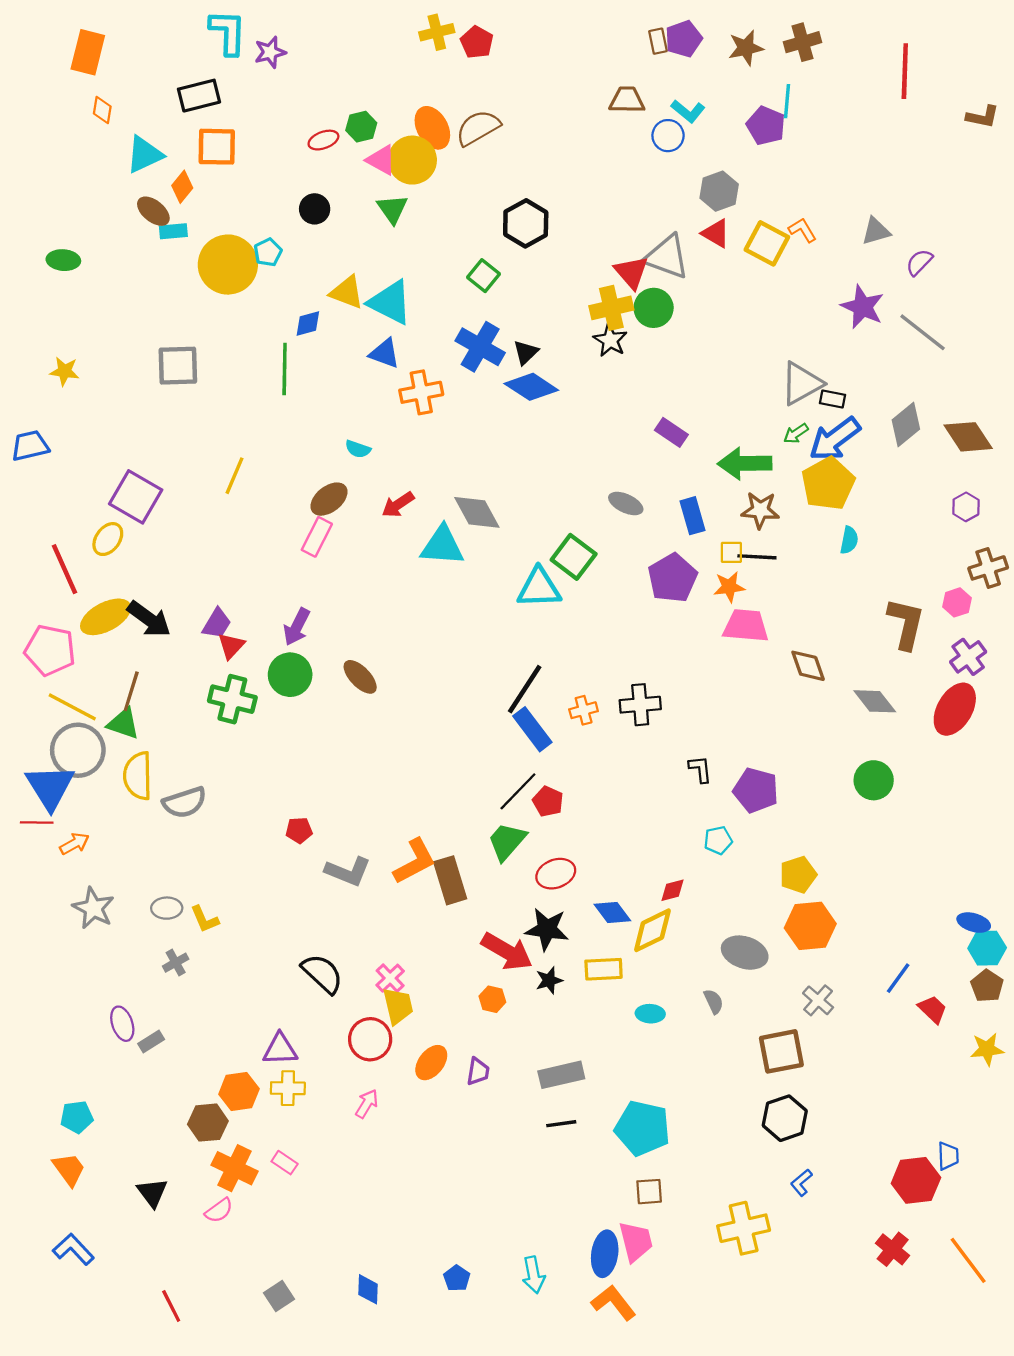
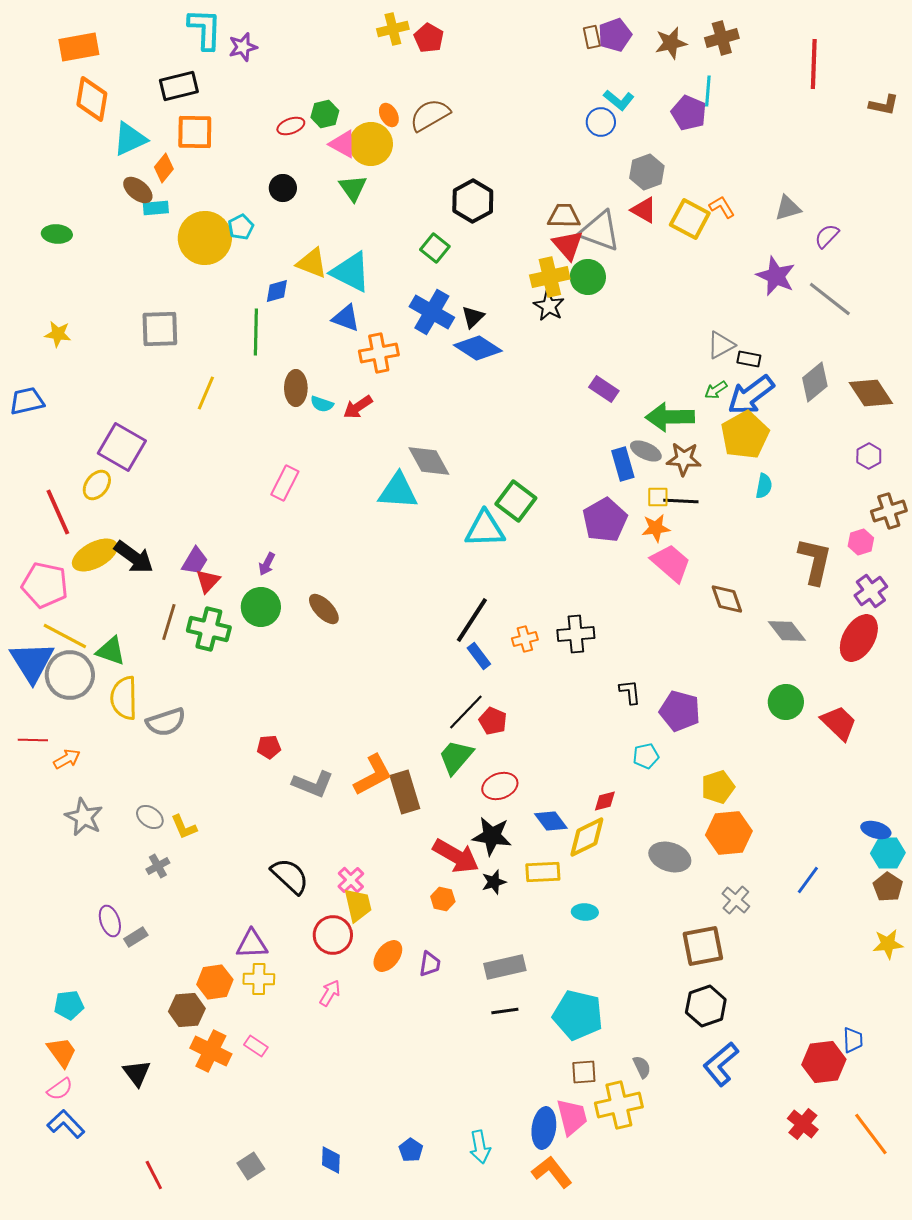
orange rectangle: (88, 52) -> (79, 47), turned 66
brown trapezoid: (627, 100) -> (564, 216), moved
orange diamond: (102, 110) -> (92, 99), size x1.8
orange ellipse: (432, 128) -> (389, 115), size x0.6
gray triangle: (801, 383) -> (721, 345), size x0.7
yellow line: (235, 476) -> (206, 393), moved
brown ellipse: (329, 499) -> (296, 388), moved, turned -52
gray ellipse: (626, 503) -> (646, 451), moved
red arrow: (398, 505) -> (358, 407), moved
pink trapezoid: (746, 626) -> (671, 563), turned 36
purple arrow: (297, 627) -> (267, 564), size x0.7
brown line: (131, 691) -> (169, 622), moved
blue rectangle: (532, 729) -> (479, 656), size x0.7
blue triangle: (50, 787) -> (32, 662), moved
gray ellipse: (167, 908) -> (150, 817), turned 36
gray semicircle: (714, 1001) -> (642, 1067), moved
red trapezoid: (933, 1009) -> (839, 723), moved, size x1.4
blue L-shape: (801, 1183) -> (721, 1064), size x1.8
pink semicircle: (219, 1210) -> (60, 1089), moved
yellow cross: (744, 1228) -> (619, 1105), moved

